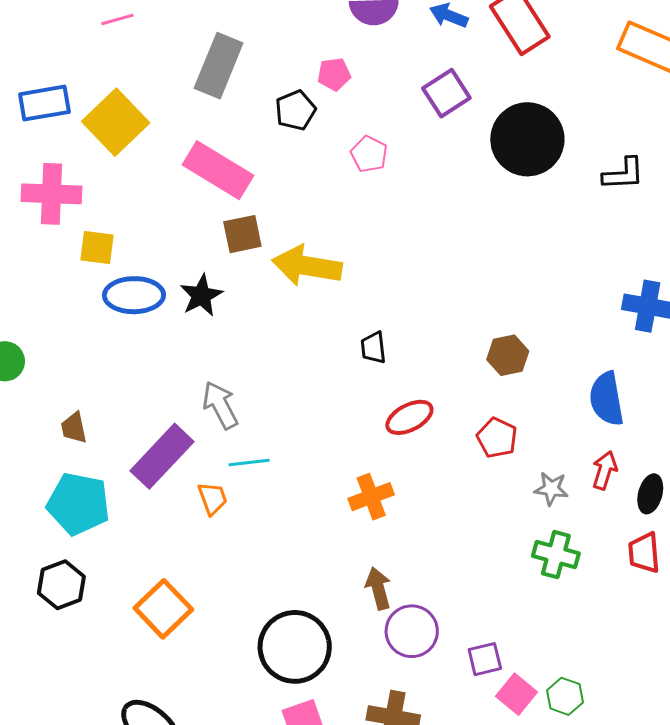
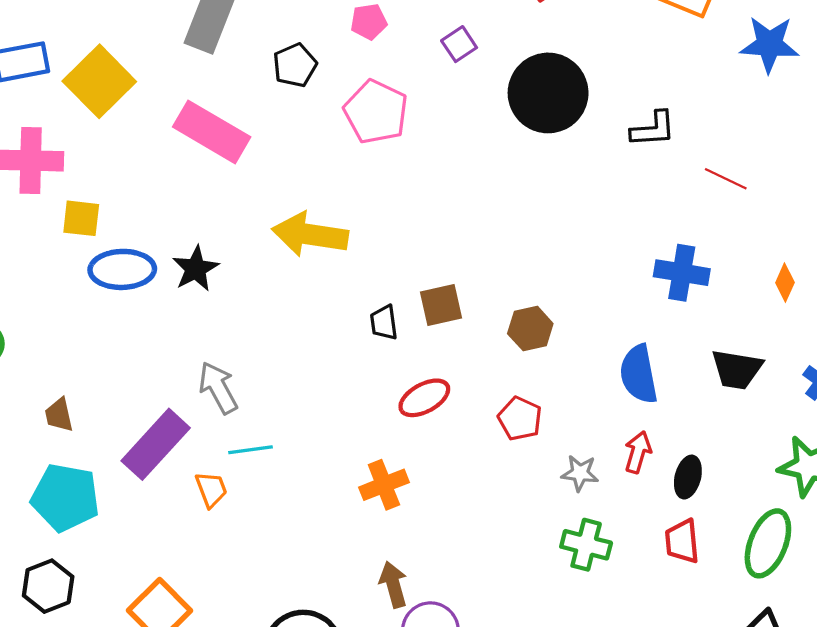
pink pentagon: (334, 74) -> (369, 22), moved
purple square: (446, 93) -> (459, 44), size x0.7
pink pentagon: (369, 154) -> (376, 112), size x1.6
brown square: (242, 234) -> (441, 305), moved

